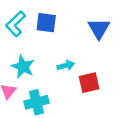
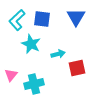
blue triangle: (99, 29) -> (76, 17), moved
cyan star: (23, 67) -> (31, 44), moved

